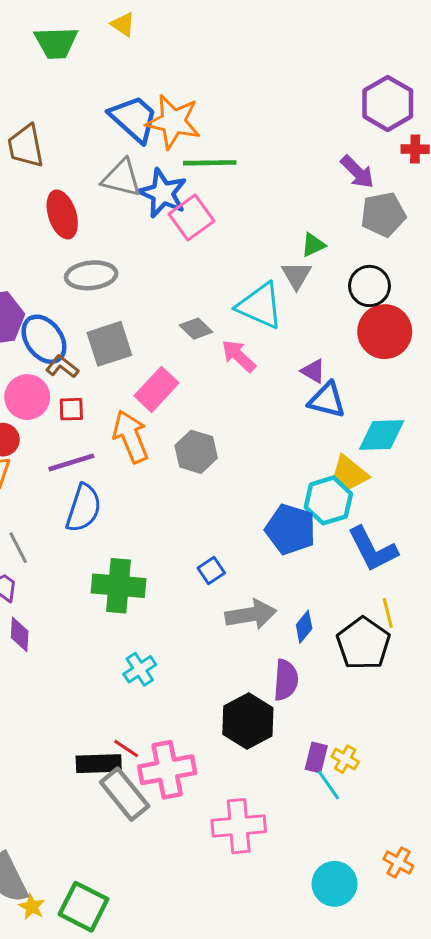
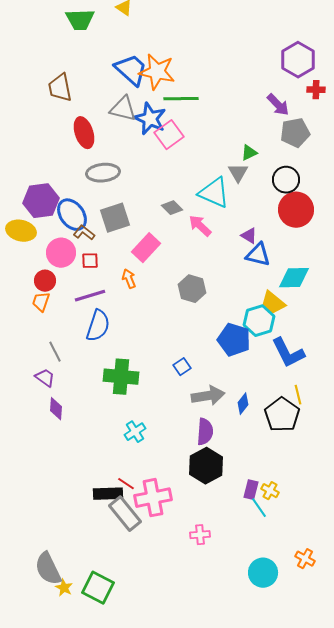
orange arrow: (131, 437) -> (129, 279), size x0.6
gray hexagon: (196, 452) -> (192, 289), moved
purple semicircle: (286, 680) -> (205, 432), moved
pink cross: (239, 826) -> (200, 535), size x0.6

